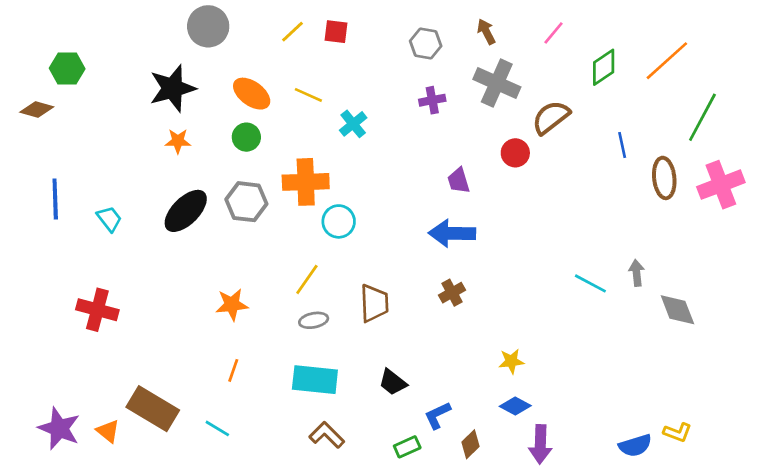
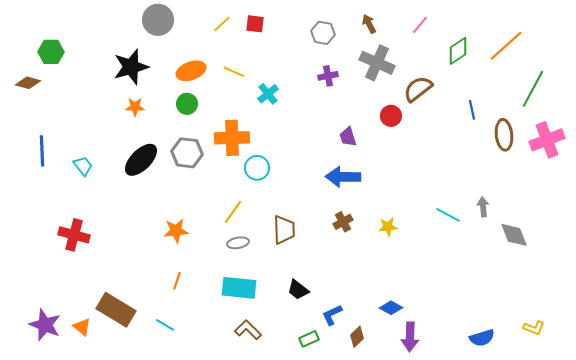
orange ellipse: (252, 94) -> (191, 71), turned -56
yellow star: (511, 361) -> (388, 227), moved
yellow L-shape: (677, 432) -> (534, 328), moved

